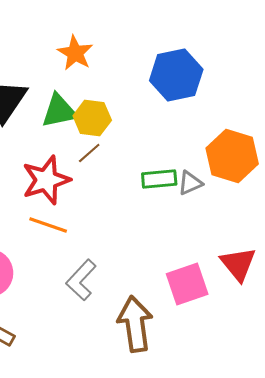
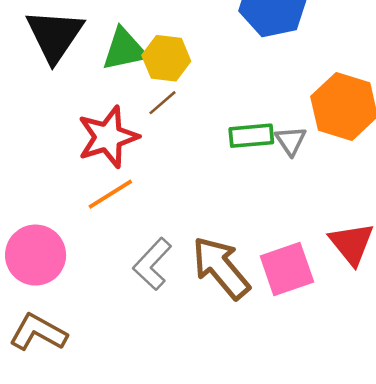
gray triangle: (190, 183) -> (291, 141), turned -40
orange line: (48, 225) -> (110, 194), turned -51
brown arrow: (135, 324) -> (221, 268), moved, turned -32

